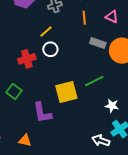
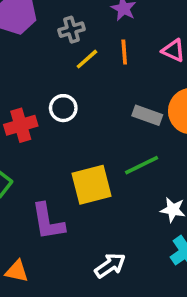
yellow line: (46, 31) -> (87, 59), moved
gray rectangle: (98, 43) -> (147, 115), moved
white arrow: (101, 140) -> (110, 265), moved, turned 126

